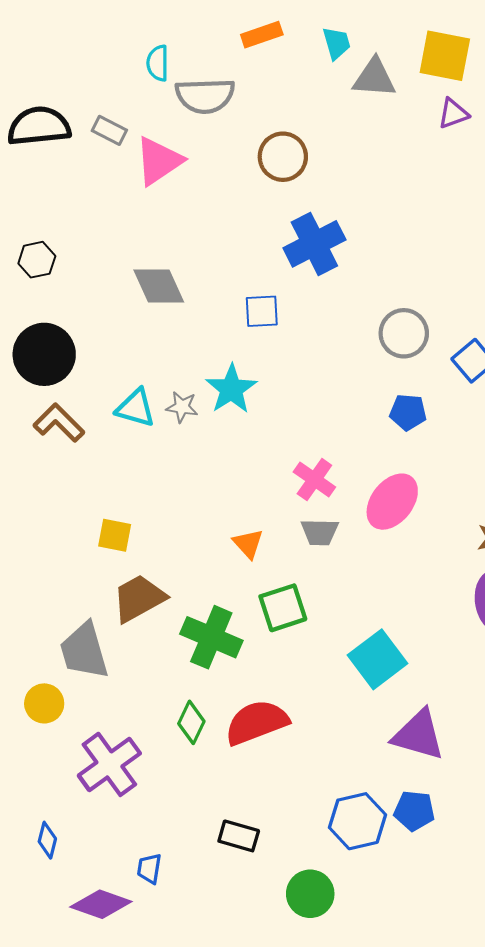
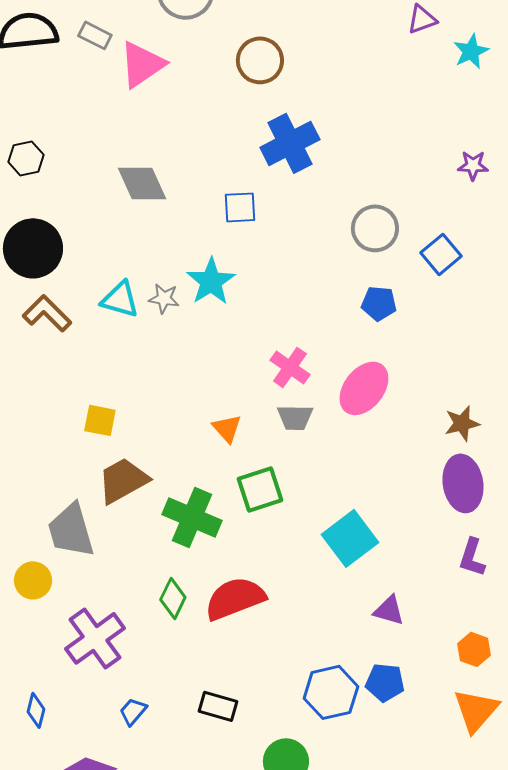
purple triangle: (419, 735) -> (389, 610), size x0.6
blue trapezoid: (149, 869) -> (133, 711), moved, turned 32

